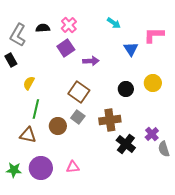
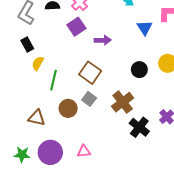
black rectangle: (11, 60) -> (27, 44), moved
green line: (36, 109) -> (53, 80), moved
brown cross: (110, 120) -> (123, 102), turned -30

